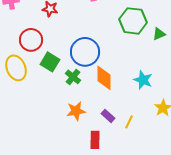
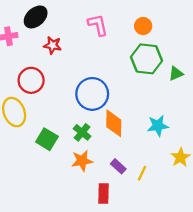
green square: (50, 62) -> (47, 139), moved
green cross: (73, 77) -> (82, 132), moved
cyan star: (143, 80) -> (158, 126), turned -30

